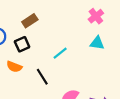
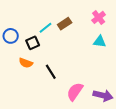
brown rectangle: (30, 21) -> (65, 24), moved
cyan line: (60, 53) -> (46, 28), moved

